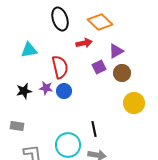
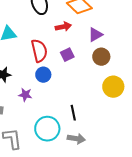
purple square: (99, 67) -> (67, 55), moved
purple star: (46, 88) -> (25, 95), moved

